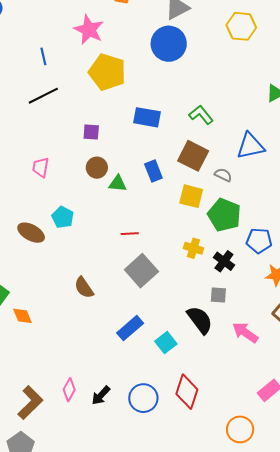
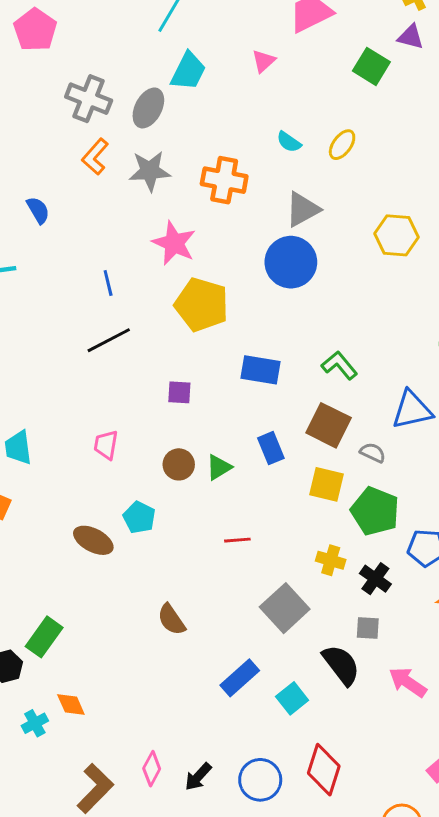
brown circle: (97, 168) -> (179, 464), moved
green triangle: (118, 184) -> (219, 467), turned -36
gray square: (141, 271) -> (285, 608), moved
orange diamond: (22, 316) -> (71, 704), moved

